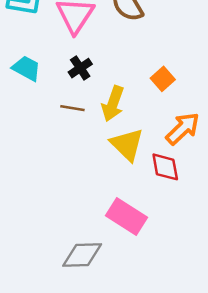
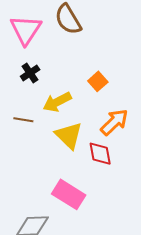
yellow arrow: (113, 104) -> (57, 102), turned 44
brown line: (72, 108) -> (23, 120), moved

